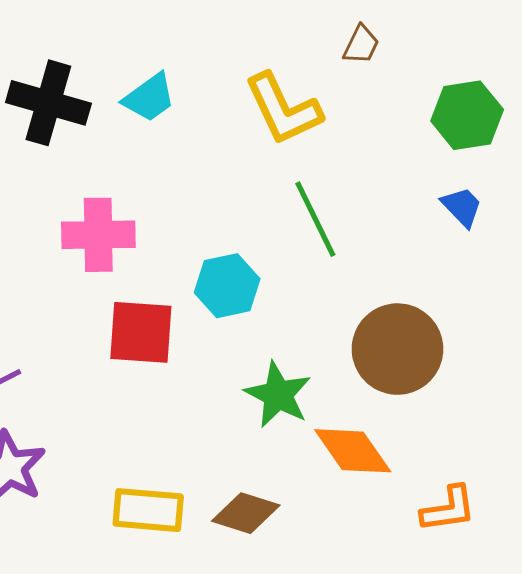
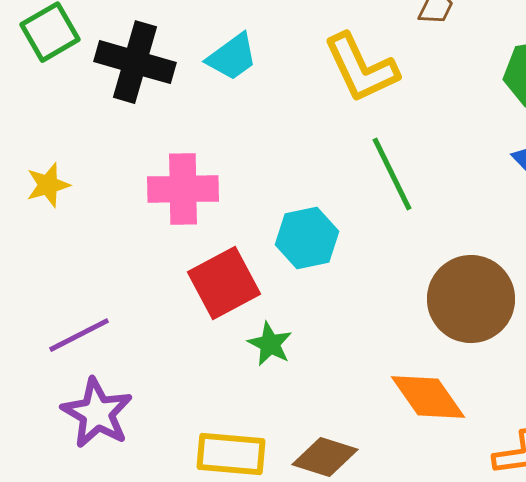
red square: (141, 332) -> (224, 283), turned -32
green star: (278, 395) -> (270, 344), moved, size x0.7

